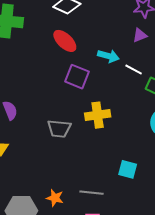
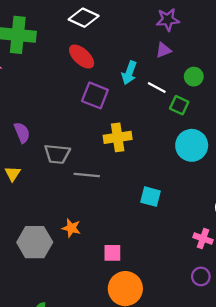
cyan arrow: (108, 56) -> (129, 73), turned 95
gray trapezoid: (59, 129) -> (57, 154), moved
gray line: (91, 193) -> (87, 175), moved

